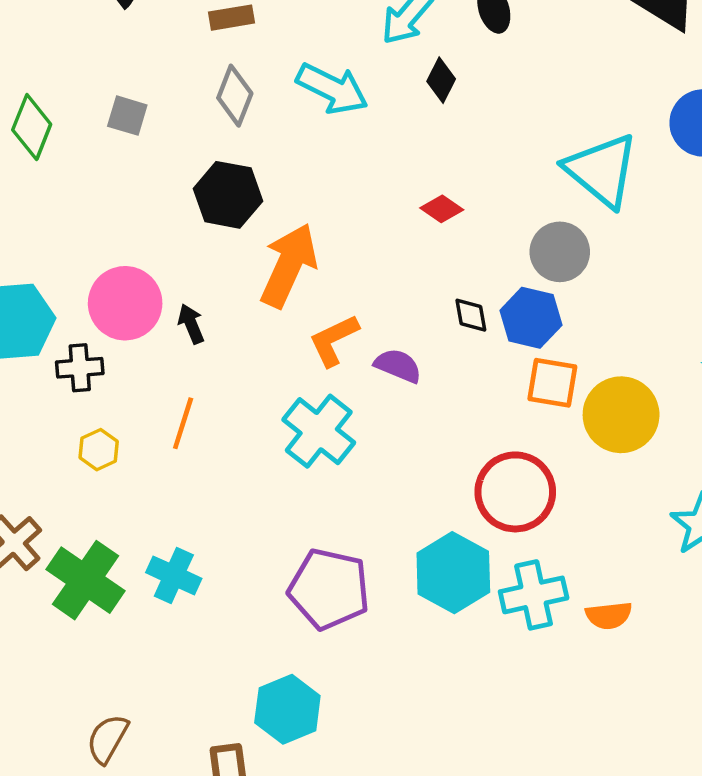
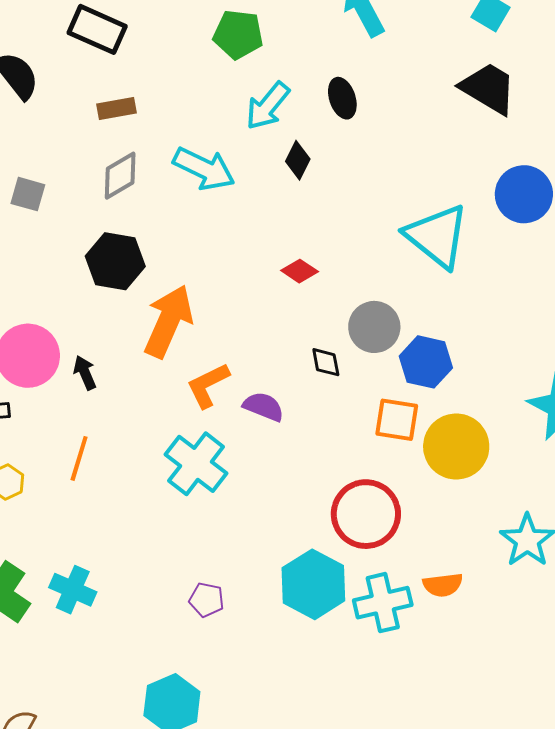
gray diamond: (235, 96) -> (120, 176), turned 39
gray circle: (560, 252) -> (374, 327), moved
blue hexagon: (531, 318) -> (426, 362), moved
purple pentagon: (329, 589) -> (206, 600), size x0.5
orange semicircle: (609, 615) -> (443, 585), moved

